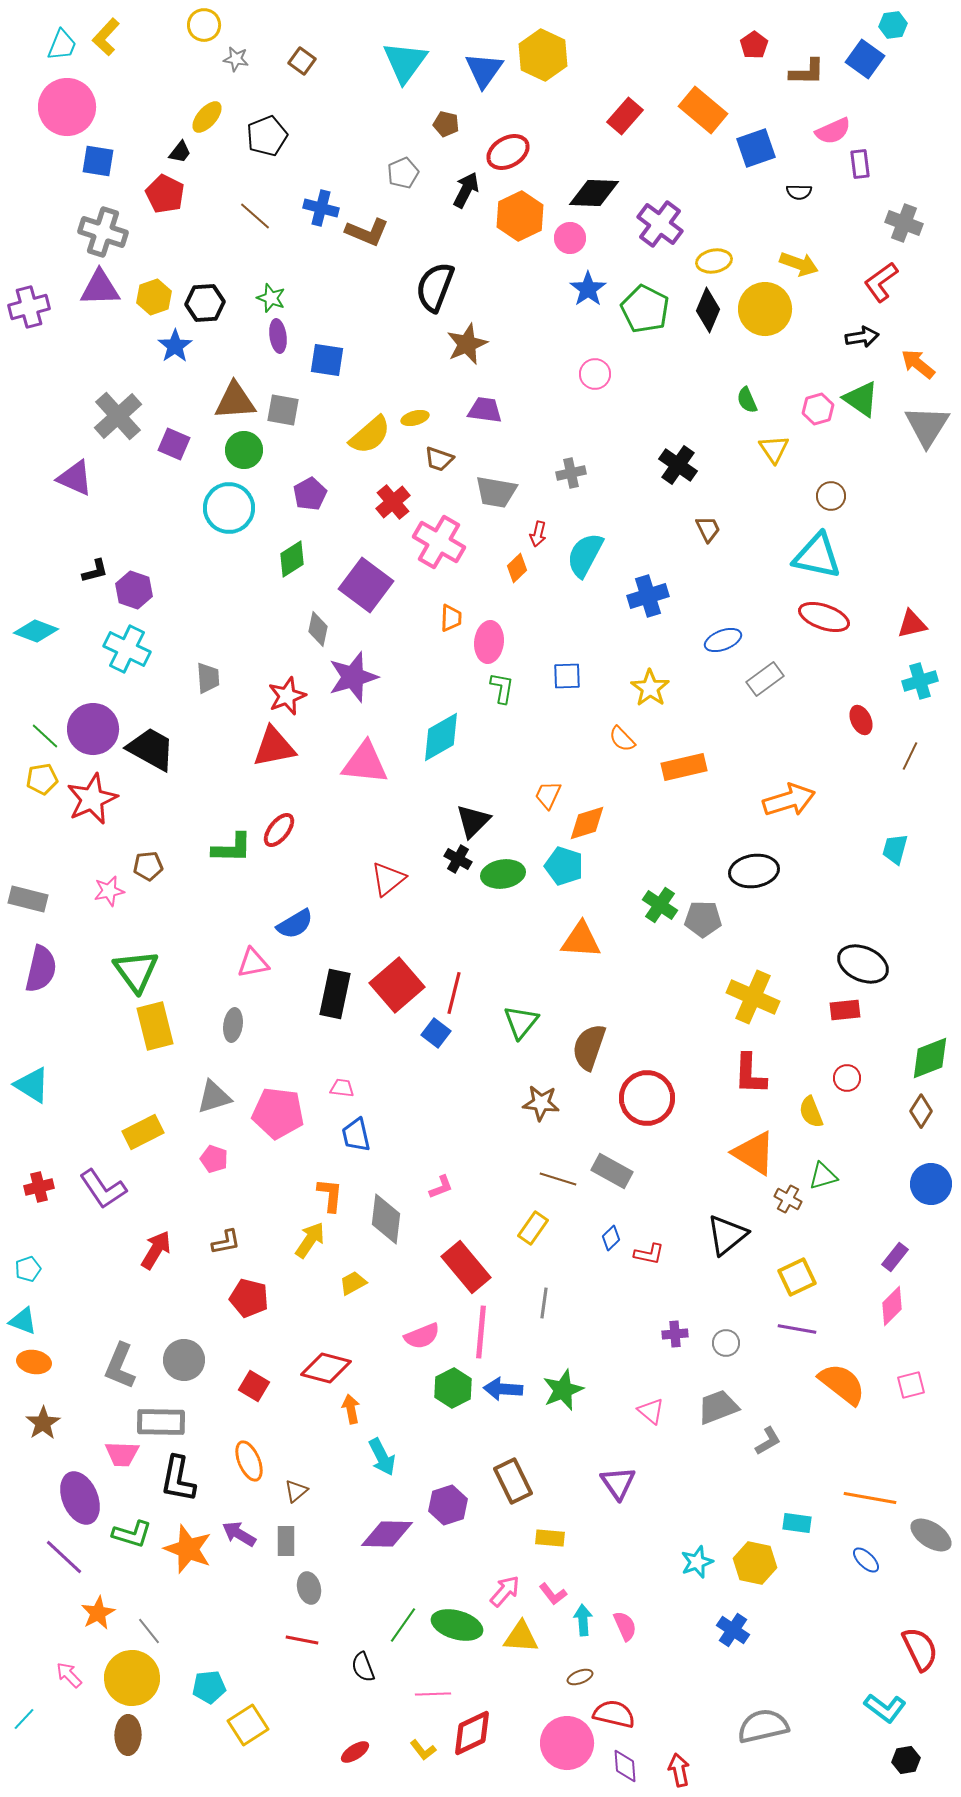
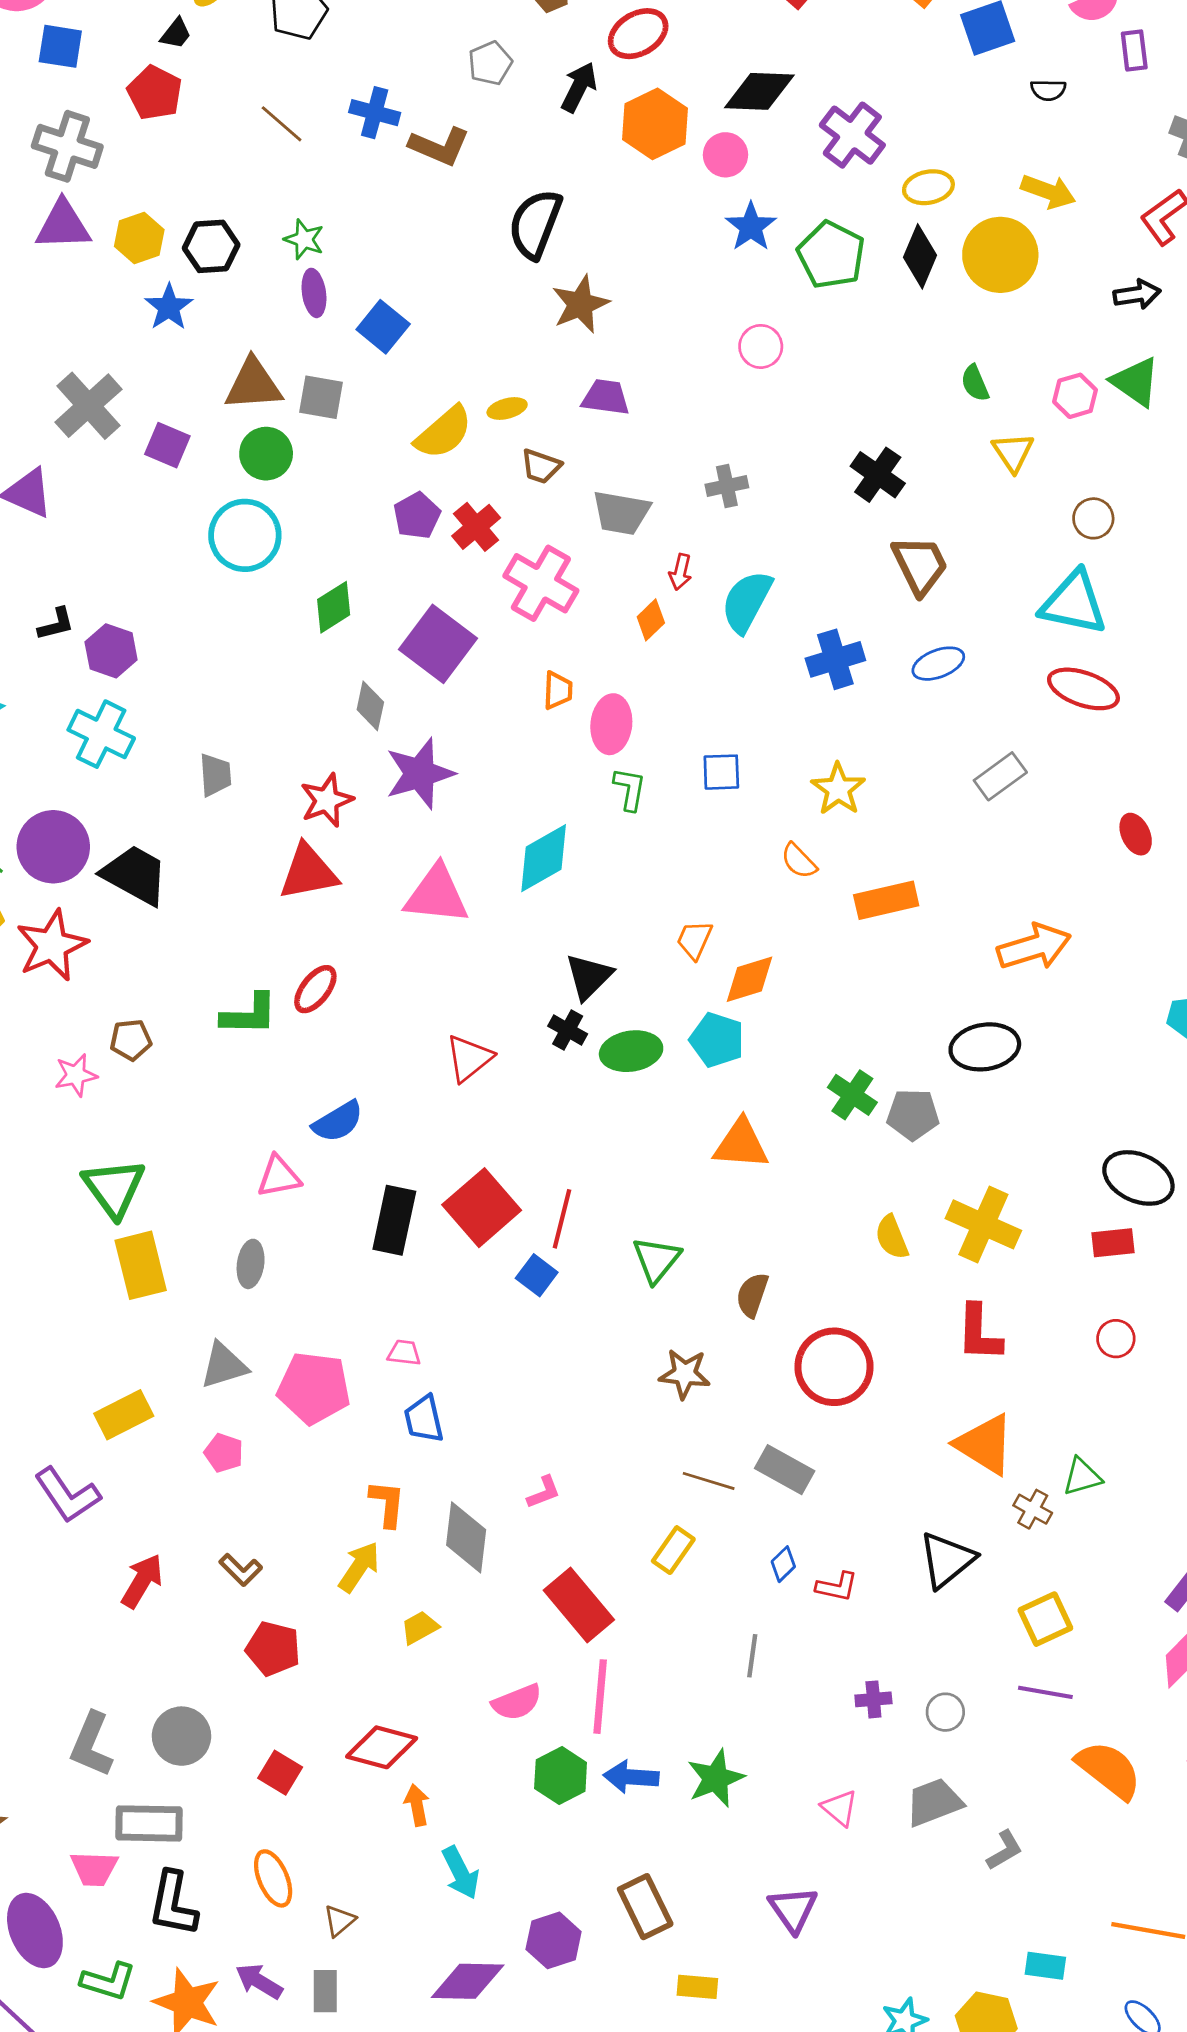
blue square: (327, 360) -> (383, 327), turned 30
purple pentagon: (310, 494) -> (417, 516), moved
brown trapezoid: (708, 529) -> (920, 565), size x1.6
blue ellipse: (723, 640) -> (938, 664), moved
brown semicircle: (589, 1047) -> (752, 1295), size x0.7
yellow semicircle: (811, 1112) -> (892, 1237), moved
brown L-shape: (226, 1242) -> (241, 1570), turned 56
gray line: (544, 1303) -> (752, 1656), moved

